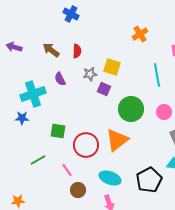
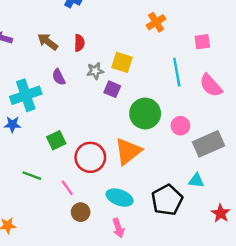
pink circle: (164, 112) -> (180, 126), moved
green square: (58, 131) -> (56, 140), turned -35
green line: (38, 160) -> (32, 176), turned 49

